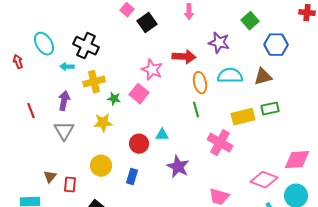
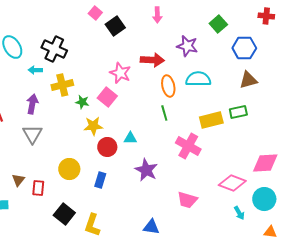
red cross: (307, 13) -> (266, 16), moved
brown triangle: (263, 77) -> (248, 80), moved
yellow star: (103, 123) -> (93, 126), moved

